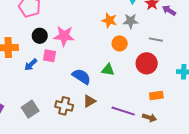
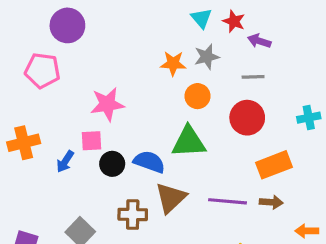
purple arrow: (169, 10) -> (259, 41), moved
black circle: (40, 36) -> (112, 164), moved
green triangle: (108, 70) -> (189, 142), size x1.6
orange rectangle: (156, 95) -> (274, 165), size x1.5
brown triangle: (89, 101) -> (171, 198), size x1.5

